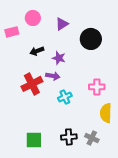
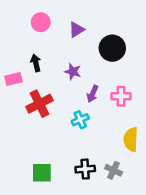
pink rectangle: (12, 32) -> (14, 79), moved
black arrow: (37, 51) -> (36, 63), moved, turned 96
purple arrow: (53, 76) -> (93, 94), moved, turned 104
pink cross: (97, 87) -> (121, 96), moved

